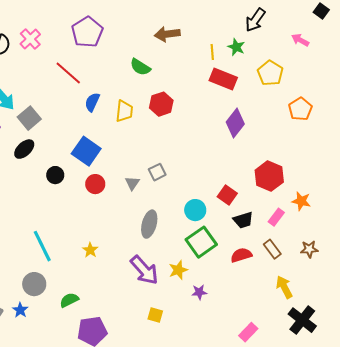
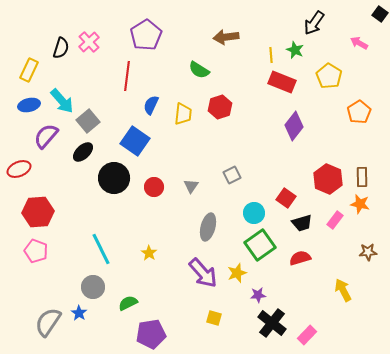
red line: (68, 73) -> (127, 76), turned 56
blue square: (86, 151) -> (135, 141), moved
gray square: (157, 172) -> (232, 175), moved
black circle: (55, 175) -> (114, 178), size x1.8
brown rectangle: (272, 249) -> (362, 177), moved, turned 36
black cross: (302, 320) -> (272, 323), moved

